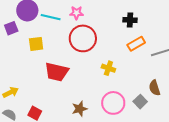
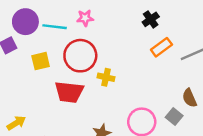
black cross: (130, 20) -> (151, 19), turned -32
red circle: (83, 38) -> (80, 56), moved
yellow cross: (108, 68) -> (106, 77), moved

